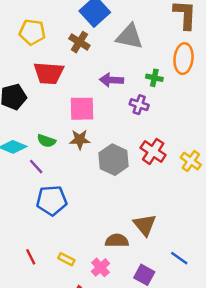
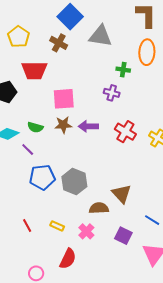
yellow pentagon: (32, 32) -> (19, 37), turned 30
purple arrow: (111, 80) -> (88, 126), moved
gray hexagon: (114, 160) -> (74, 182), moved

